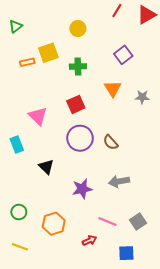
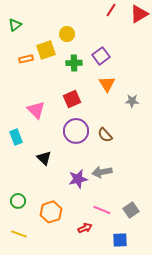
yellow circle: (78, 28) -> (67, 34), moved
purple square: (123, 55) -> (101, 56), moved
gray star: (142, 97) -> (132, 101), moved
gray arrow: (119, 181) -> (102, 172), moved

